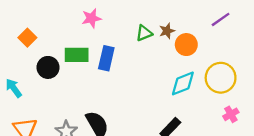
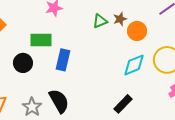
blue rectangle: (106, 58) -> (63, 60), moved
black circle: (48, 67) -> (23, 63), moved

